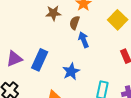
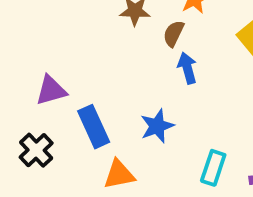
blue rectangle: (40, 60) -> (94, 127), moved, turned -55

